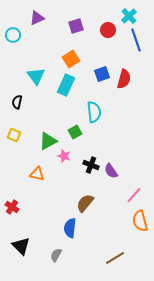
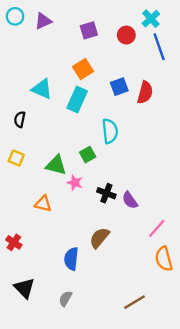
cyan circle: (13, 35) -> (15, 16), moved
cyan triangle: (36, 76) -> (42, 89), turned -30
green triangle: (48, 141) -> (56, 165), turned 42
blue semicircle: (70, 228) -> (71, 259), moved

